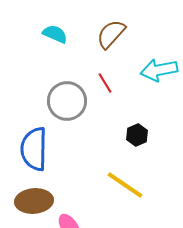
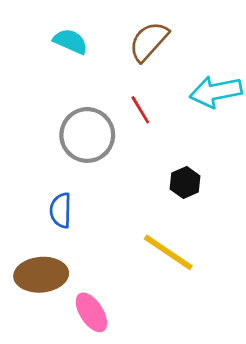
blue semicircle: (34, 149) -> (61, 210), moved, size x0.6

